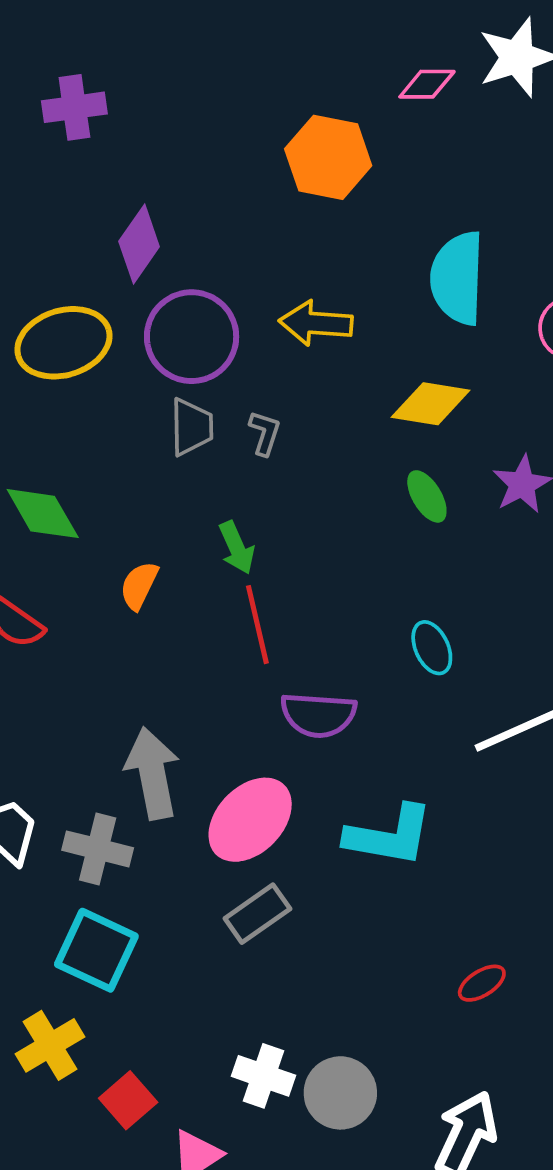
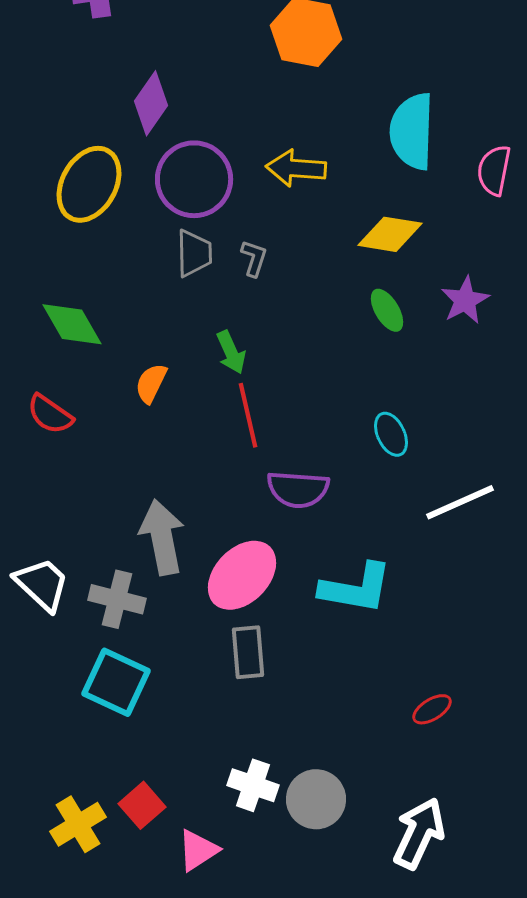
yellow ellipse: (63, 343) -> (89, 184), turned -44
gray rectangle: (257, 914) -> (248, 652), turned -60
yellow cross: (50, 1045) -> (78, 824), moved

